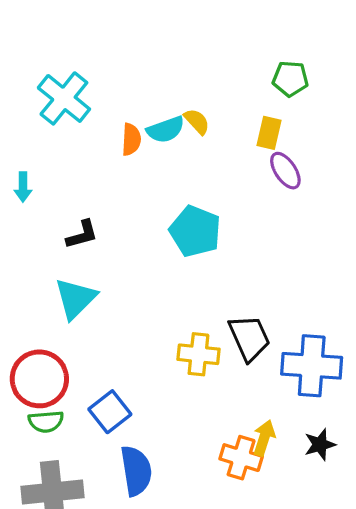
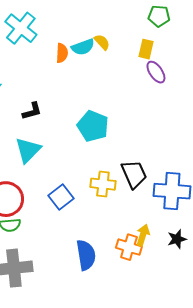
cyan pentagon: (195, 231) -> (93, 126), moved
blue square: (110, 412) -> (61, 197), moved
blue semicircle: (136, 471) -> (86, 255), moved

